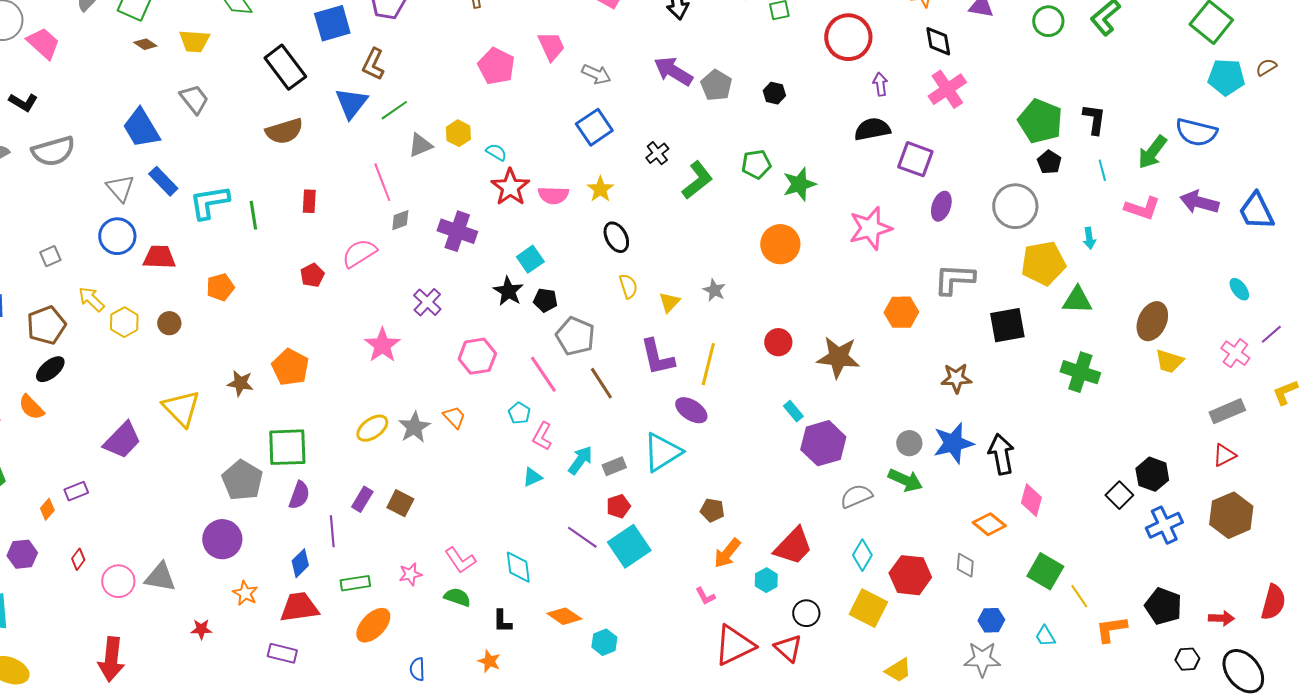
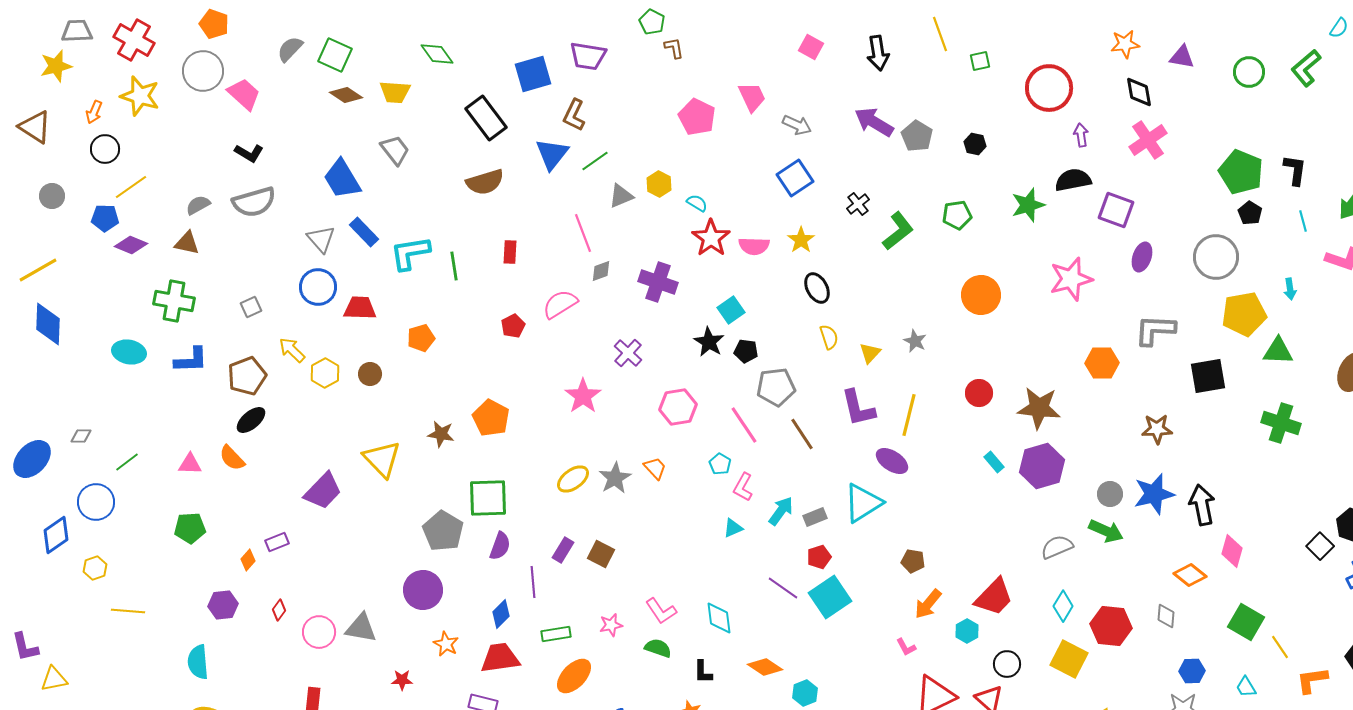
brown diamond: (145, 44) -> (346, 95), size x1.4
black L-shape: (23, 102) -> (249, 153), moved
green star: (799, 184) -> (1028, 205), moved
gray pentagon: (575, 336) -> (776, 387), turned -30
purple hexagon: (823, 443) -> (1042, 466), moved

